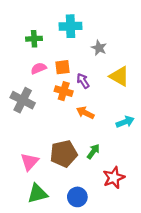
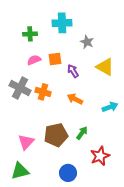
orange cross: (64, 91) -> (43, 92), moved
green triangle: (37, 194) -> (20, 171), moved

